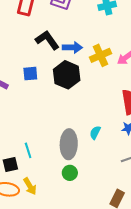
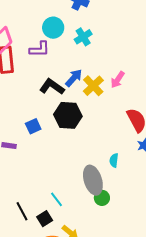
black L-shape: (47, 40) -> (52, 87), moved
blue arrow: (72, 47) -> (74, 78), moved, turned -30
green circle: (70, 173) -> (102, 198), moved

